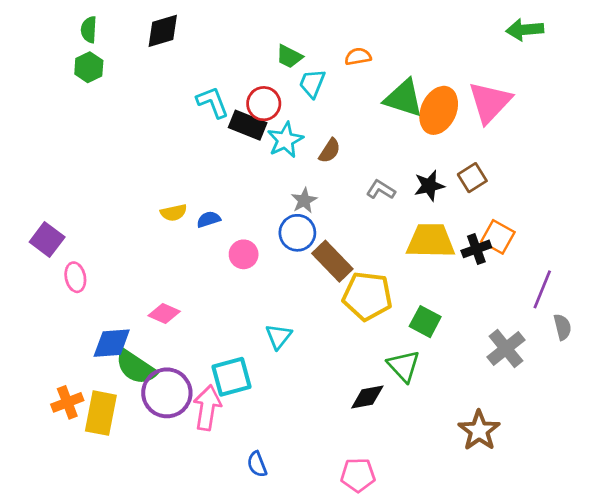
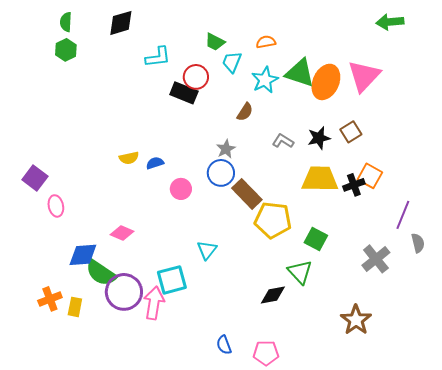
cyan L-shape: (213, 102) -> (158, 57), moved, turned 104
cyan star: (285, 140) -> (265, 80), moved
yellow rectangle: (101, 413) -> (75, 307), size x0.6
blue semicircle: (257, 464) -> (224, 345), moved

